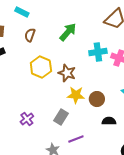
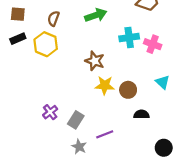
green arrow: (68, 32) -> (96, 15), turned 30
yellow hexagon: (41, 67) -> (46, 44), moved
gray rectangle: (61, 117) -> (76, 120), moved

